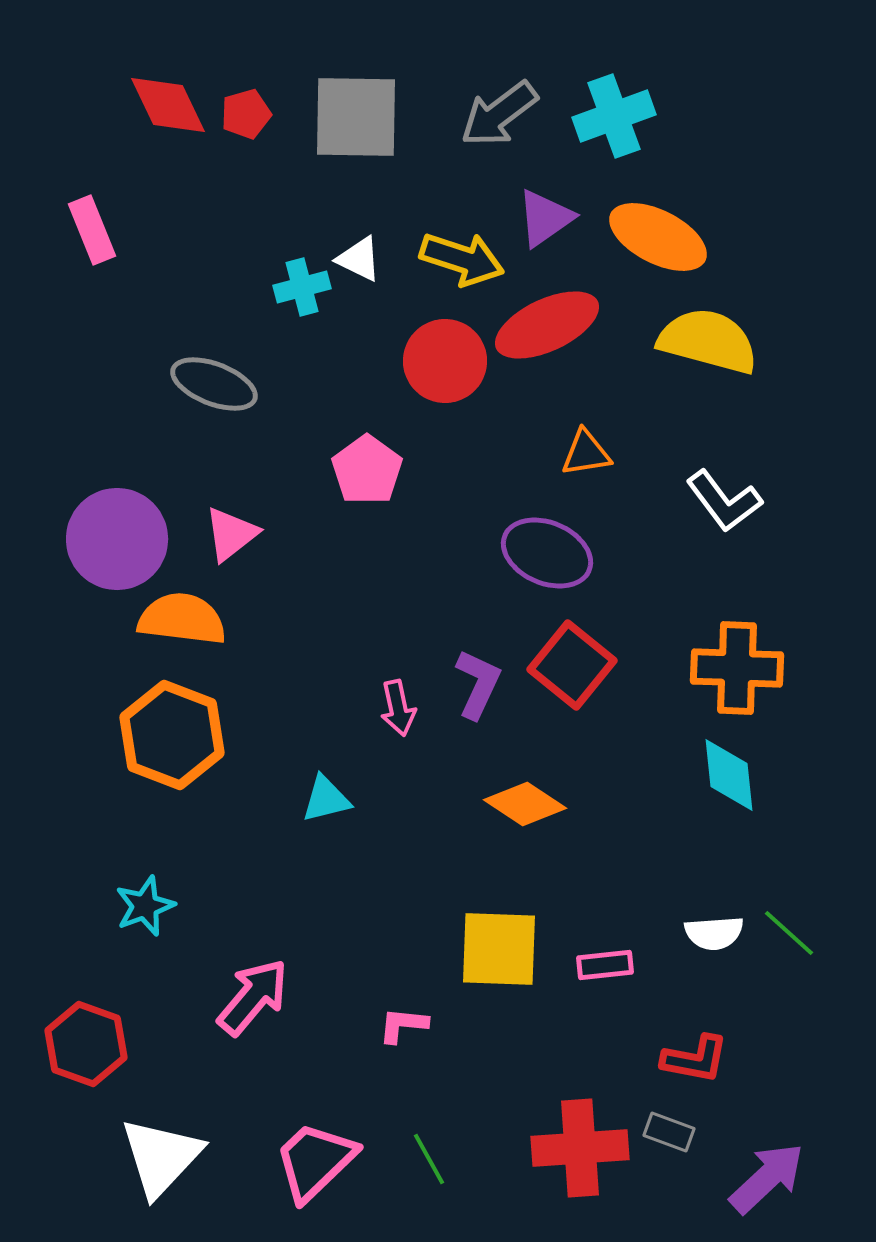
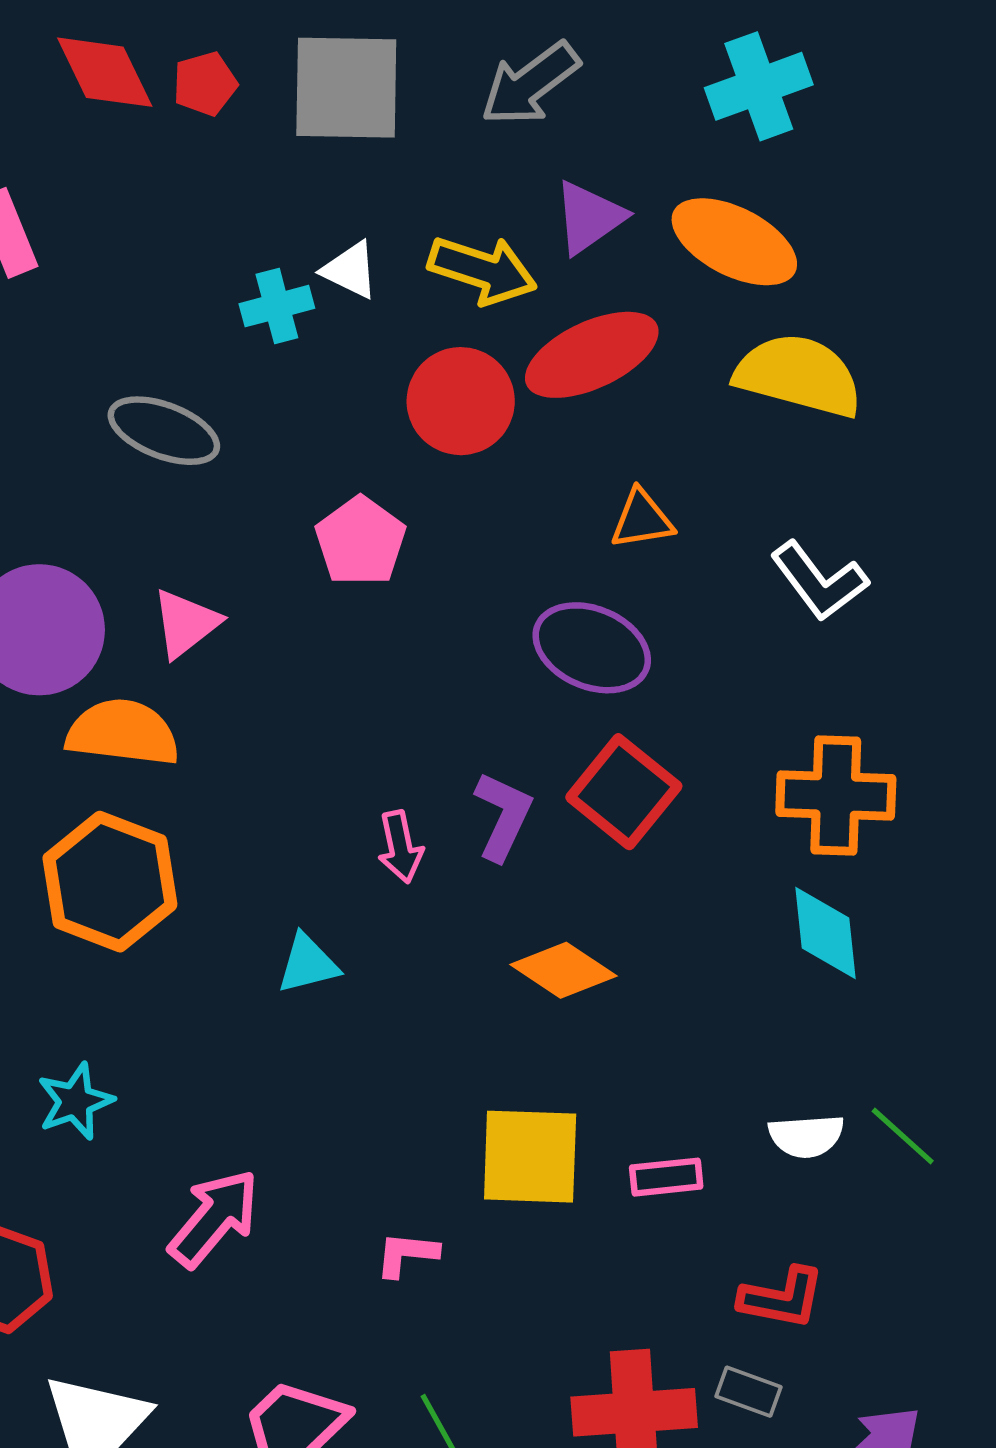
cyan cross: (614, 116) -> (759, 86), moved

